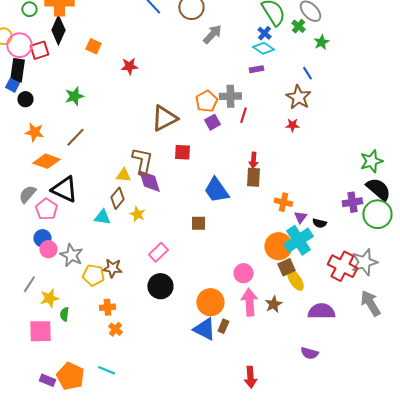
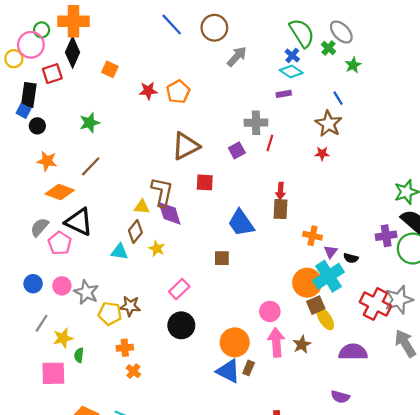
pink circle: (19, 45) -> (31, 45), moved
orange pentagon: (206, 101) -> (178, 92), moved
blue circle: (42, 238) -> (33, 284), moved

